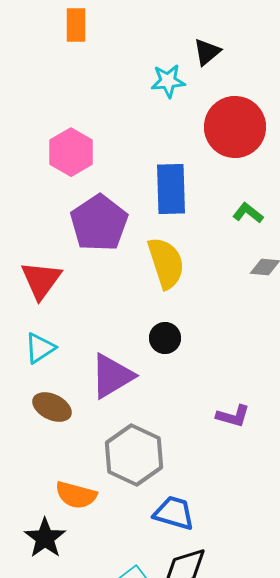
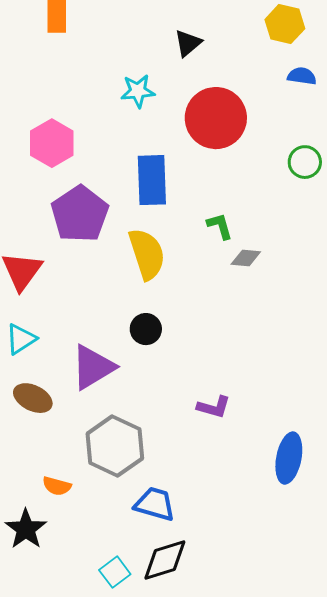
cyan star: (168, 81) -> (138, 91), moved
green L-shape: (248, 213) -> (220, 226), moved, turned 36
orange semicircle: (76, 495) -> (57, 486), size x0.7

